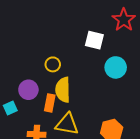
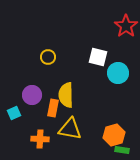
white square: (94, 40) -> (98, 57), moved
yellow circle: (53, 64) -> (48, 57), moved

